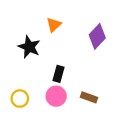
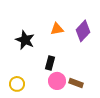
orange triangle: (54, 25) -> (57, 29), moved, turned 32
pink circle: (56, 96) -> (57, 81), moved

